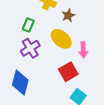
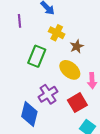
green rectangle: (28, 25) -> (37, 56), size x1.5
purple cross: (30, 48) -> (48, 94), moved

